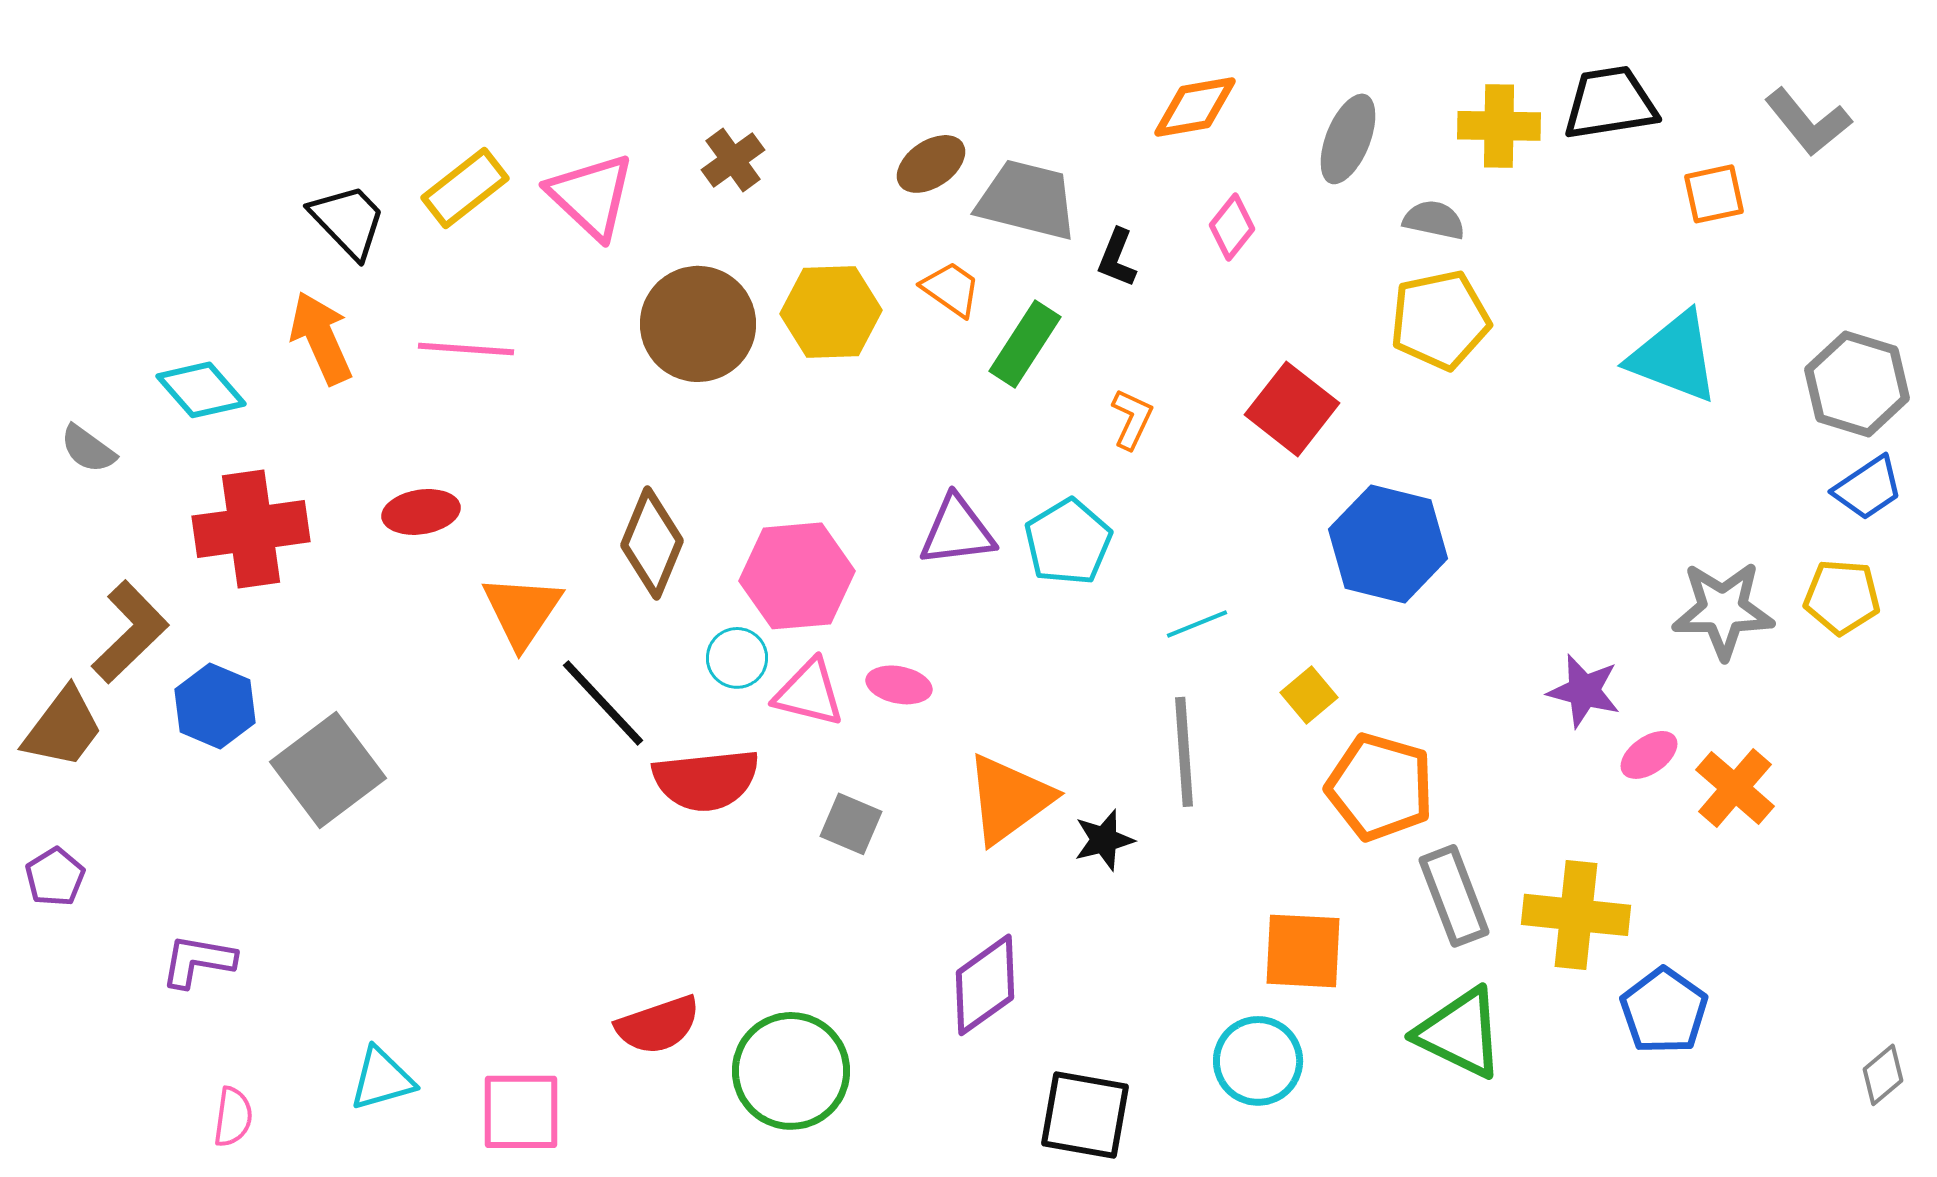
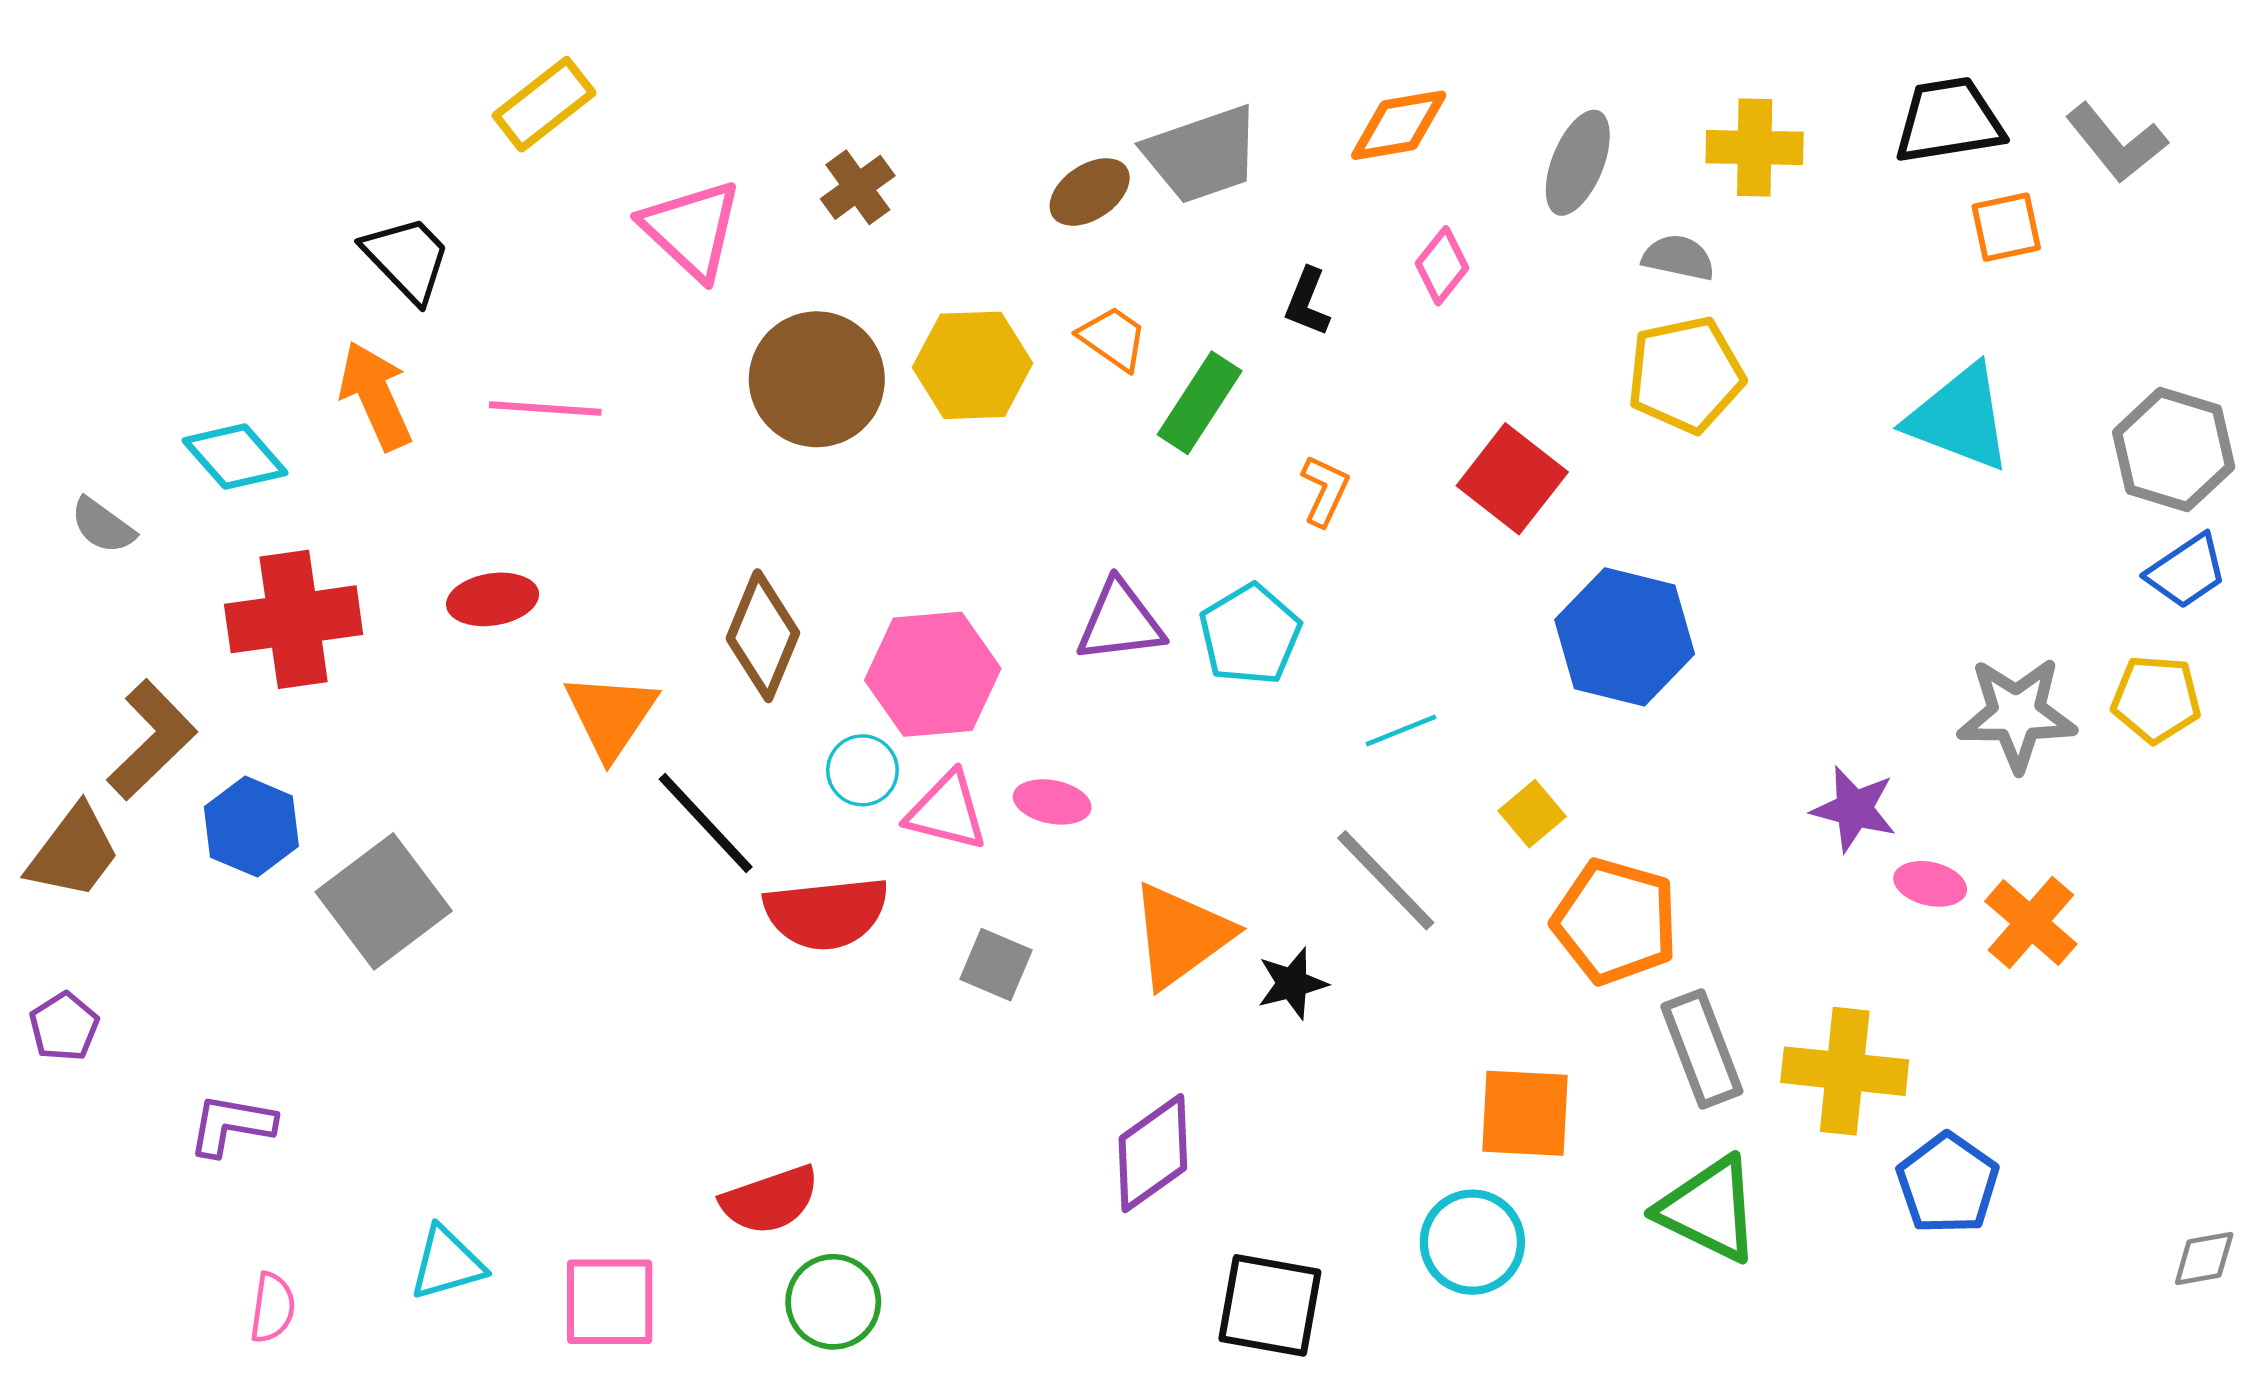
black trapezoid: (1610, 103) -> (1949, 121), moved
yellow rectangle: (465, 188) -> (544, 104), moved
gray trapezoid: (1027, 200) -> (1202, 155), moved, turned 147
gray line: (1184, 752) -> (1386, 880), turned -40
pink ellipse: (1649, 755) -> (1930, 884), turned 48
green circle: (791, 1071) -> (833, 1302), moved, size x0.7
gray diamond: (1883, 1075) -> (2204, 1258), turned 30

